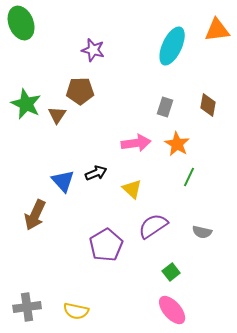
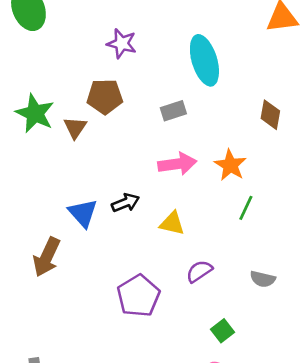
cyan ellipse: (172, 46) -> (204, 60), moved, turned -42
gray rectangle: (165, 107) -> (173, 111), moved, turned 54
yellow triangle: (132, 189) -> (172, 223), turned -30
purple semicircle: (153, 226) -> (199, 271), size x0.7

